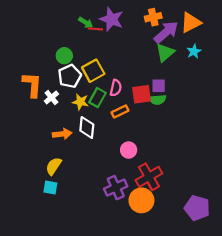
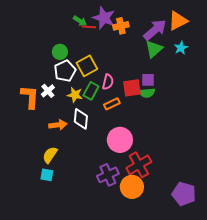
orange cross: (153, 17) -> (121, 26), moved
orange L-shape: (32, 85) -> (30, 97), moved
pink circle: (129, 150) -> (120, 140), size x1.6

